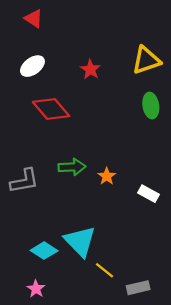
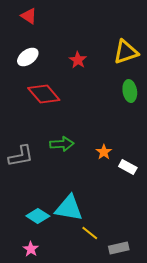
orange star: (107, 176) -> (104, 152), moved
cyan triangle: (80, 241) -> (69, 208), turned -36

